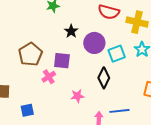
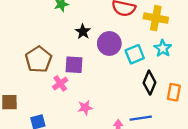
black diamond: (104, 78) -> (150, 83), moved
pink star: (77, 96) -> (85, 108), moved

